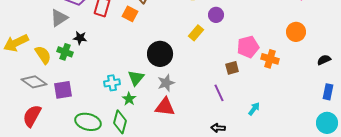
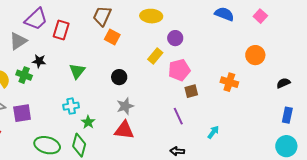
orange square: (130, 14) -> (112, 37), moved
pink pentagon: (248, 47) -> (179, 70), moved
black circle: (160, 54) -> (119, 77), size x0.6
green triangle: (136, 78) -> (77, 71), moved

